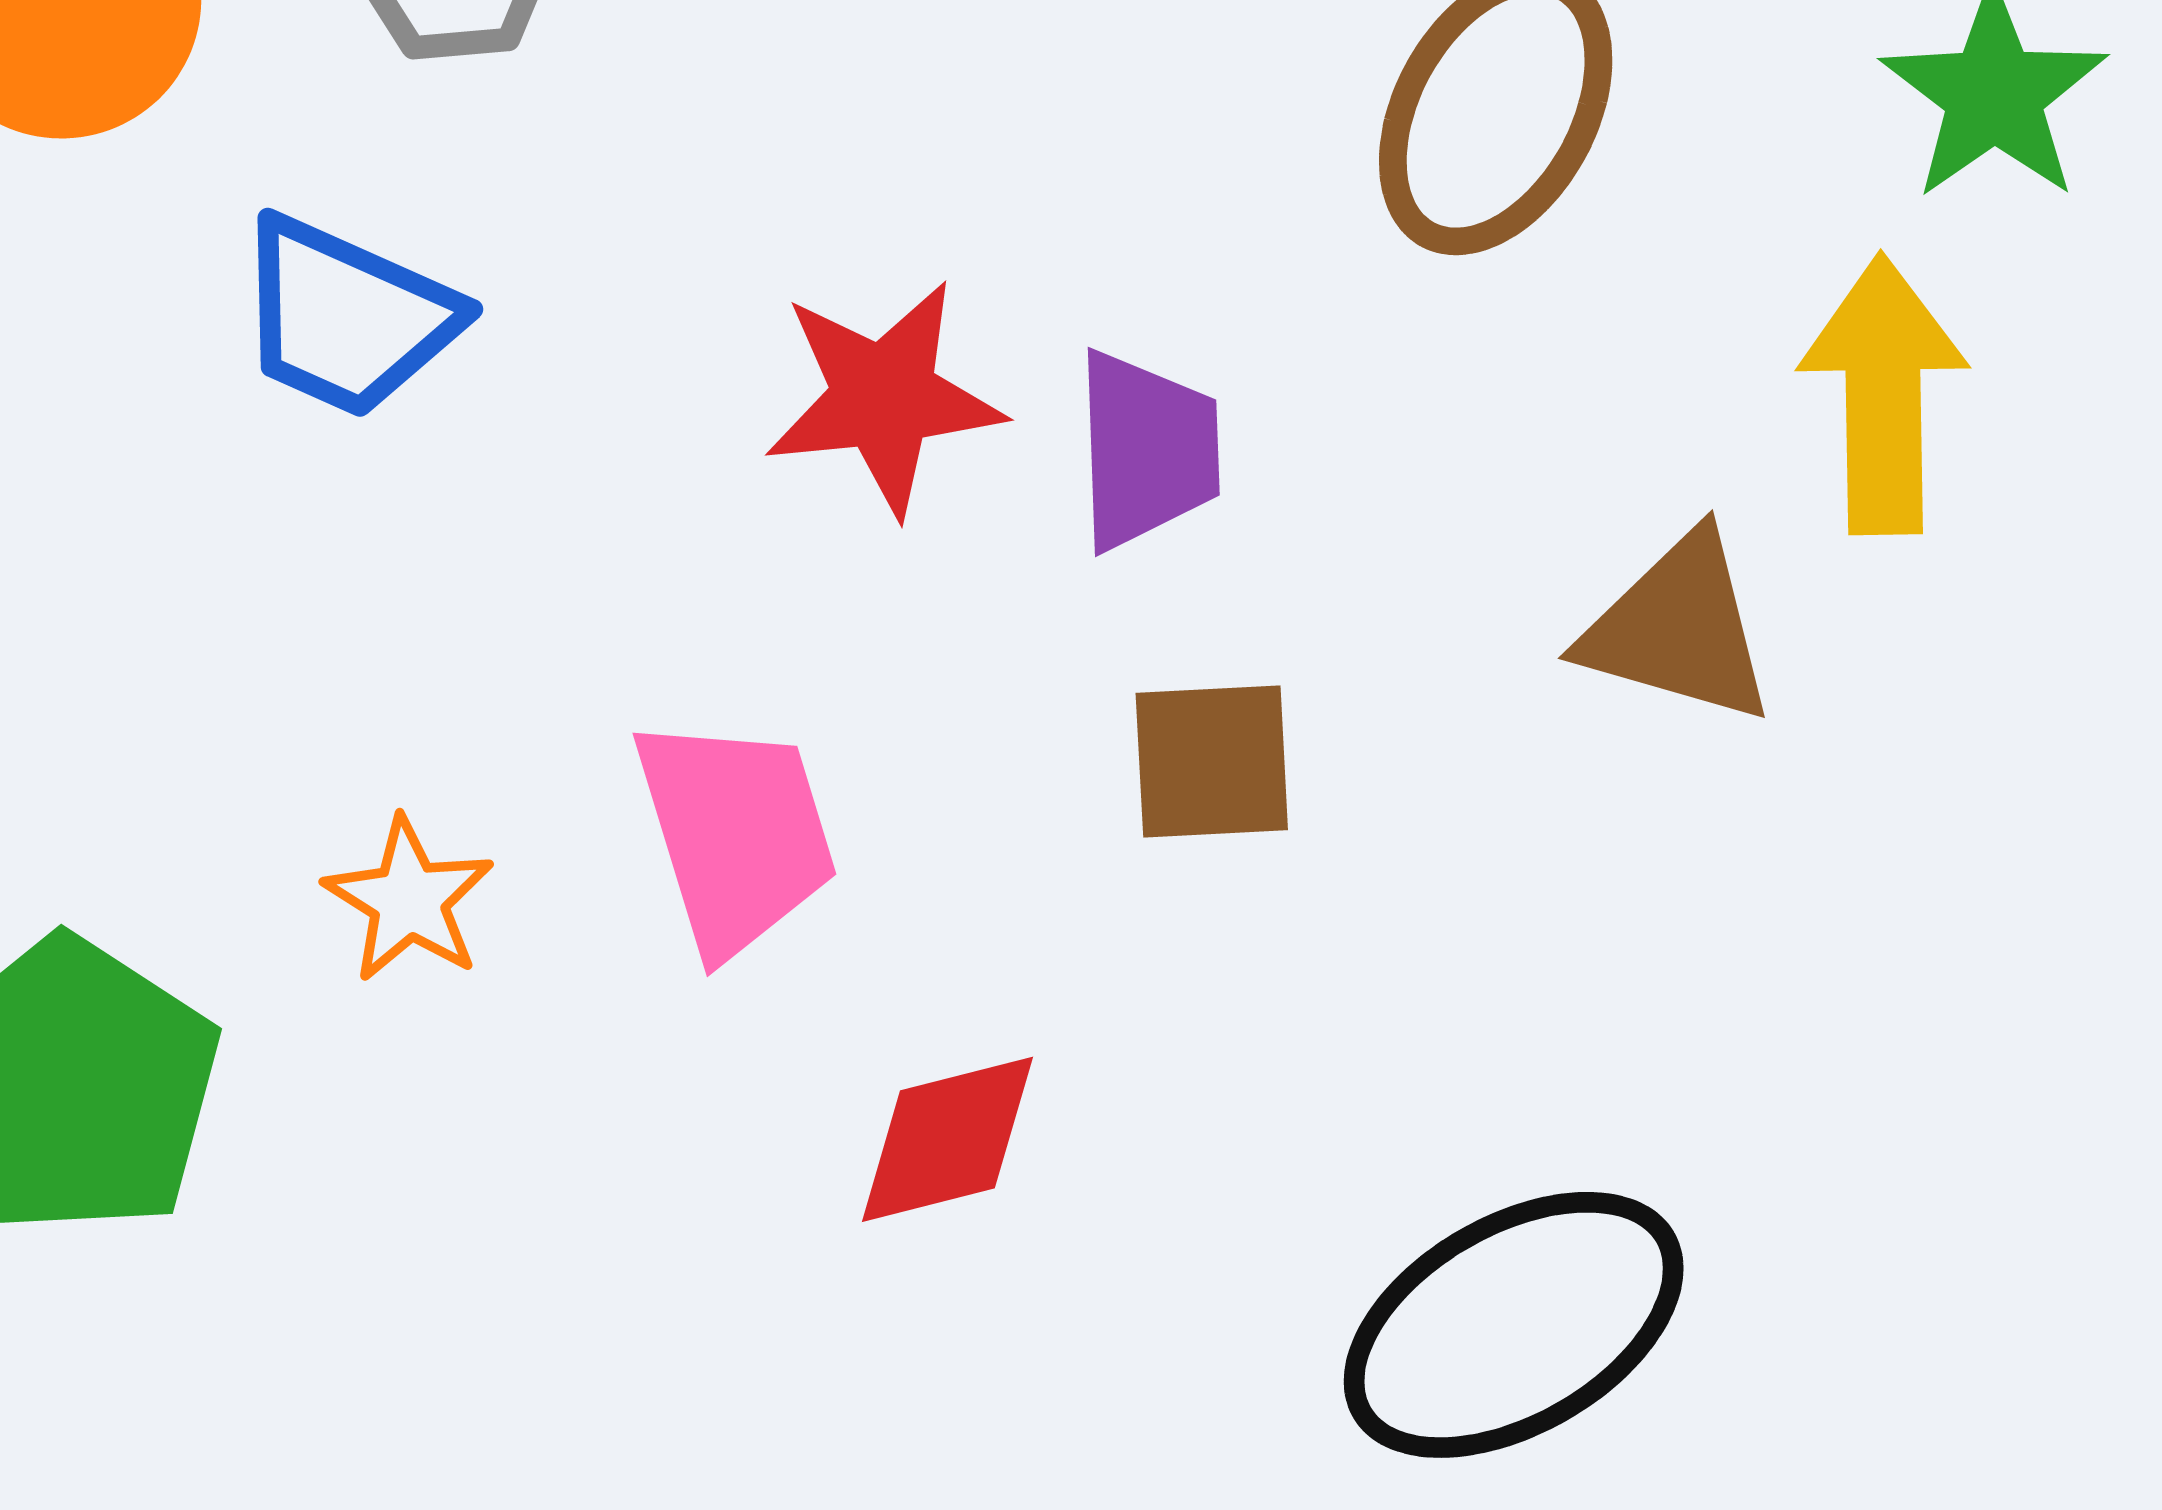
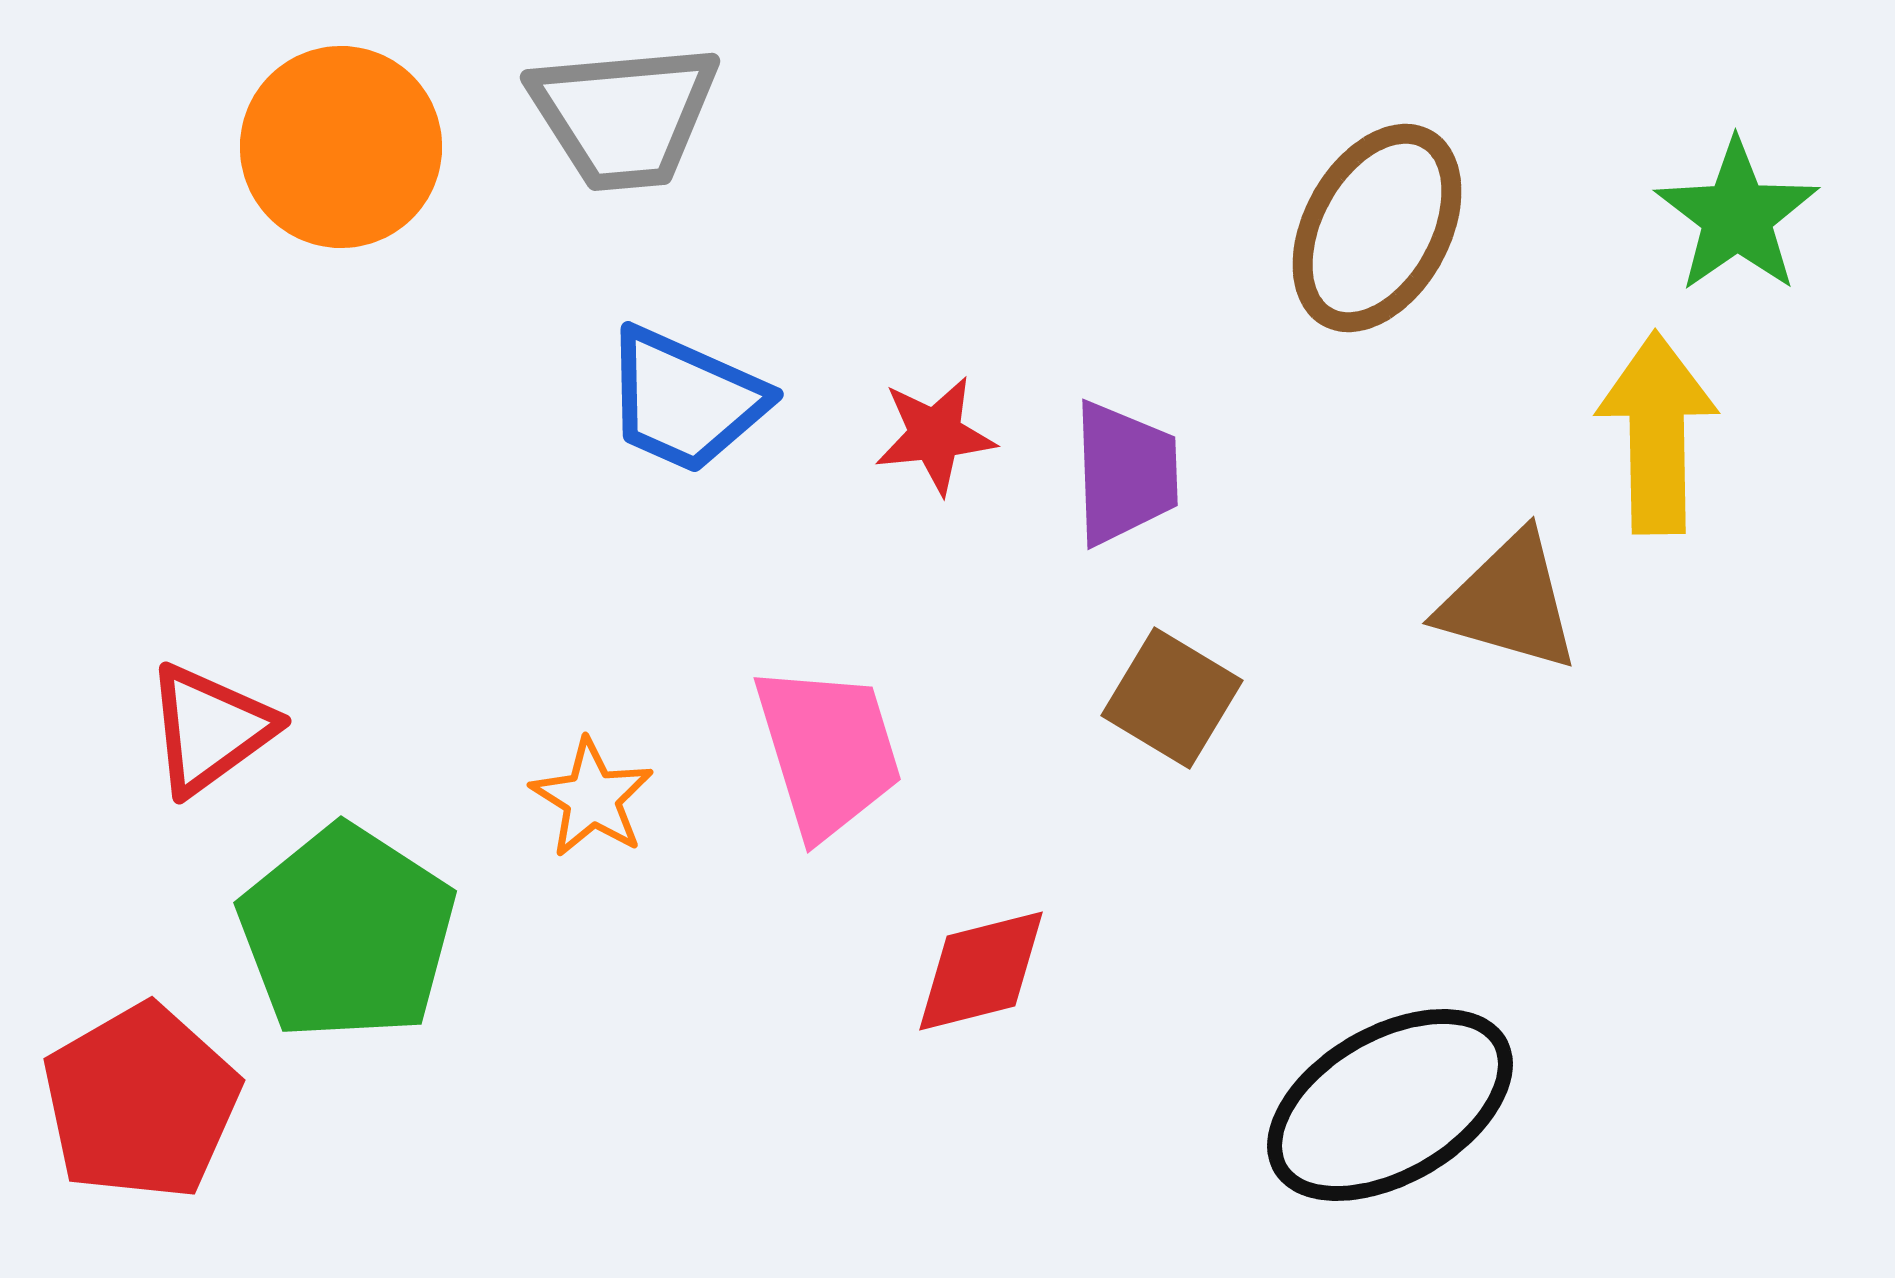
blue trapezoid: (347, 317) -> (685, 400), moved
red star: (884, 397) -> (935, 435), size x0.7
brown square: (1212, 761) -> (1172, 698), turned 34

